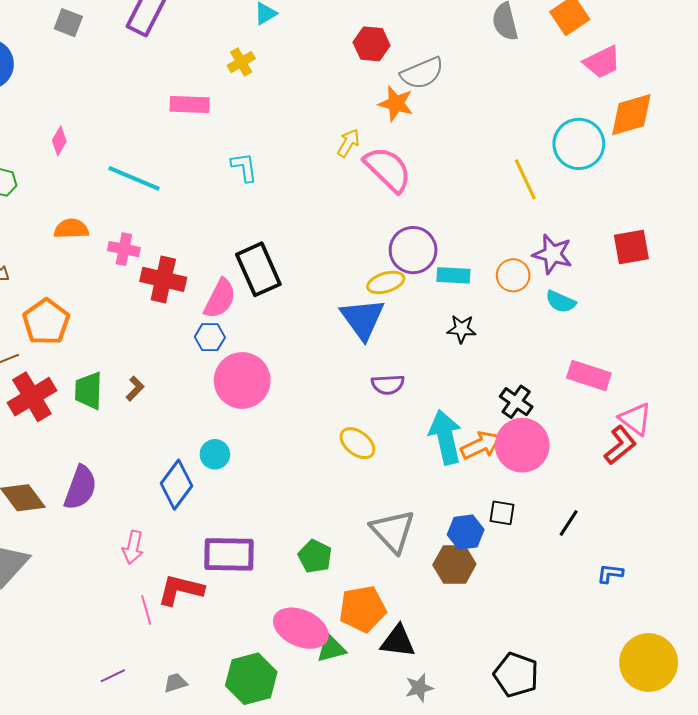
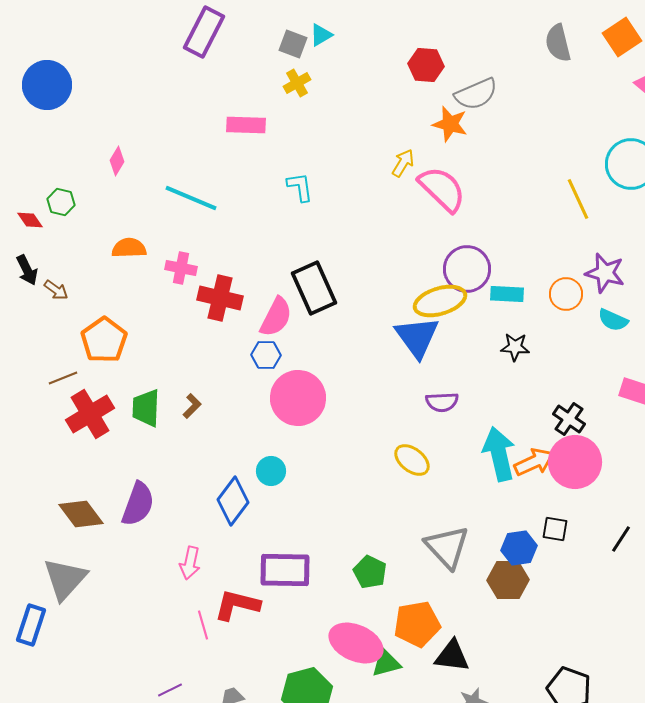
gray square: (68, 23) -> (293, 44), moved
yellow ellipse: (386, 282) -> (440, 301), size x1.4

